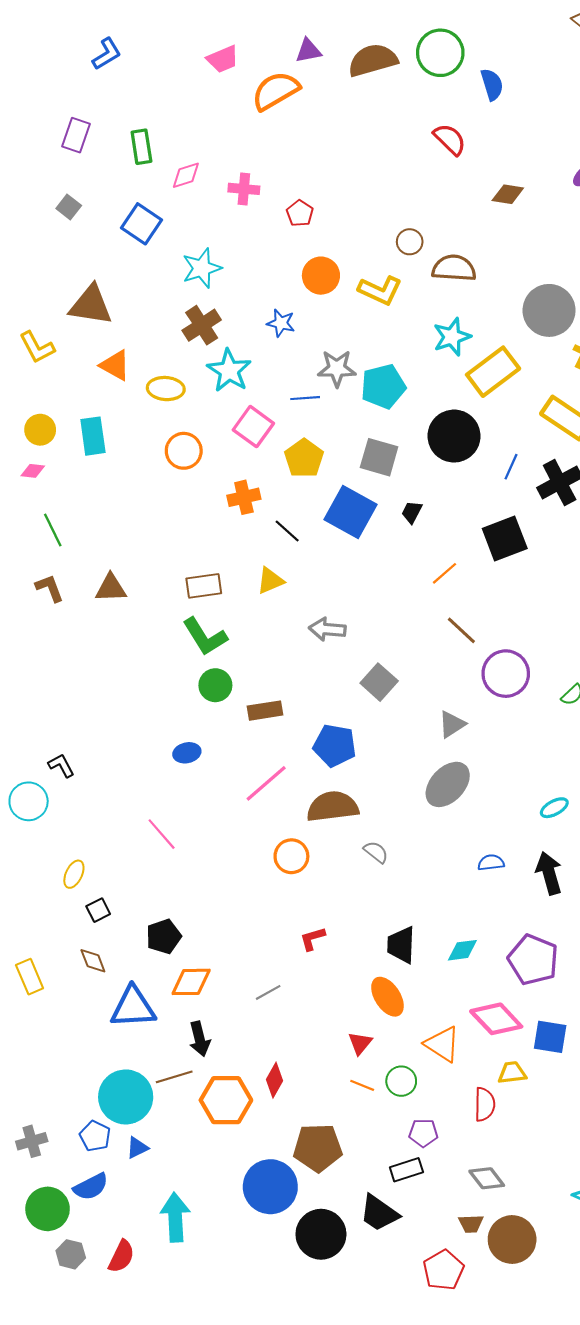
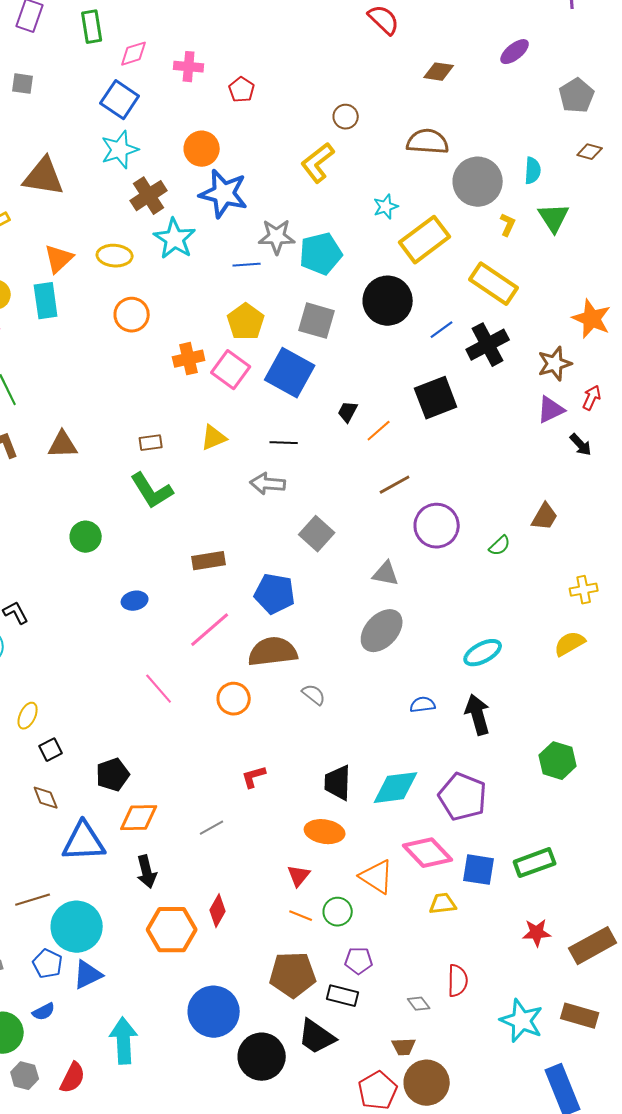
gray square: (69, 207) -> (23, 84), turned -30
blue square: (141, 224) -> (120, 100), moved
cyan star: (202, 268) -> (120, 150), moved
brown semicircle: (454, 268) -> (428, 142), moved
orange circle: (321, 276) -> (202, 149), moved
yellow L-shape: (380, 290) -> (318, 163), turned 117
blue star: (281, 323) -> (224, 194), size x1.8
cyan star: (452, 337) -> (386, 207), size x0.7
orange triangle: (115, 365) -> (59, 259), moved, turned 48
pink square: (253, 427) -> (231, 370), moved
blue line: (511, 467) -> (442, 330), turned 30
black trapezoid: (412, 512) -> (348, 412), moved
black line: (287, 531) -> (284, 443), moved, turned -40
brown rectangle: (204, 586) -> (151, 443), size x0.7
brown line: (461, 630) -> (395, 485), turned -72
green circle: (215, 685) -> (86, 537), moved
gray triangle: (452, 724) -> (386, 574), turned 44
cyan ellipse: (554, 808) -> (483, 653), size x1.4
pink line: (162, 834) -> (159, 689), moved
cyan diamond: (462, 950) -> (396, 788), size x1.6
orange ellipse: (387, 997) -> (325, 832), turned -48
brown line: (174, 1077) -> (33, 900), moved
red semicircle: (485, 1104) -> (458, 981), moved
blue triangle: (137, 1148) -> (88, 975), size x1.4
brown pentagon: (318, 1148) -> (293, 975), moved
black rectangle: (406, 1170) -> (343, 996), turned 32
gray diamond: (487, 1178) -> (419, 1004), size x0.7
blue semicircle: (91, 1187) -> (44, 1012), size x0.7
brown circle: (512, 1240) -> (427, 1083), moved

